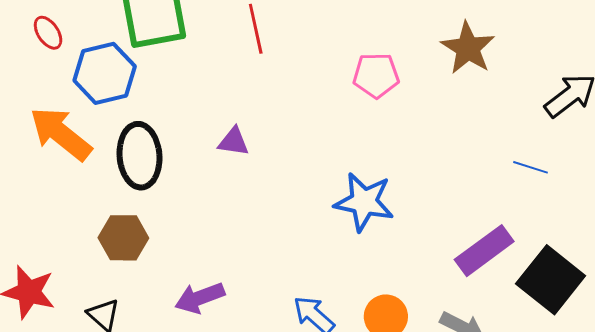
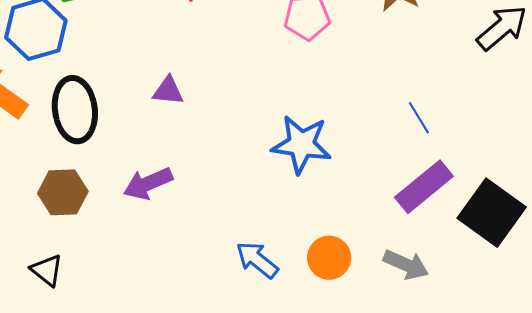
blue line: (531, 167) -> (419, 118), moved, turned 44
purple arrow: (200, 298) -> (148, 183), moved

